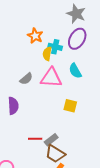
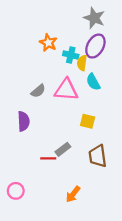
yellow semicircle: (47, 54) -> (82, 63), moved
gray rectangle: (51, 140) -> (63, 149), moved
brown trapezoid: (55, 154) -> (98, 156), moved, turned 50

